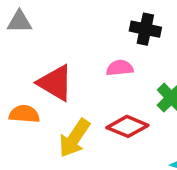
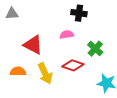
orange semicircle: (24, 114) -> (18, 71), moved
yellow arrow: (74, 138) -> (45, 73), turned -55

